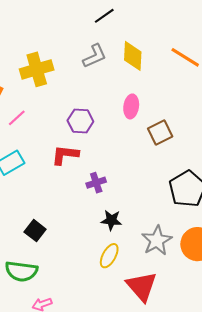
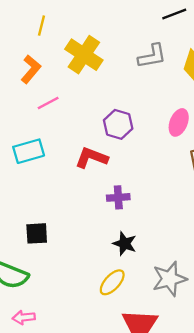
yellow cross: (37, 69) -> (84, 55), turned 36
black square: (35, 231) -> (37, 233), turned 35

